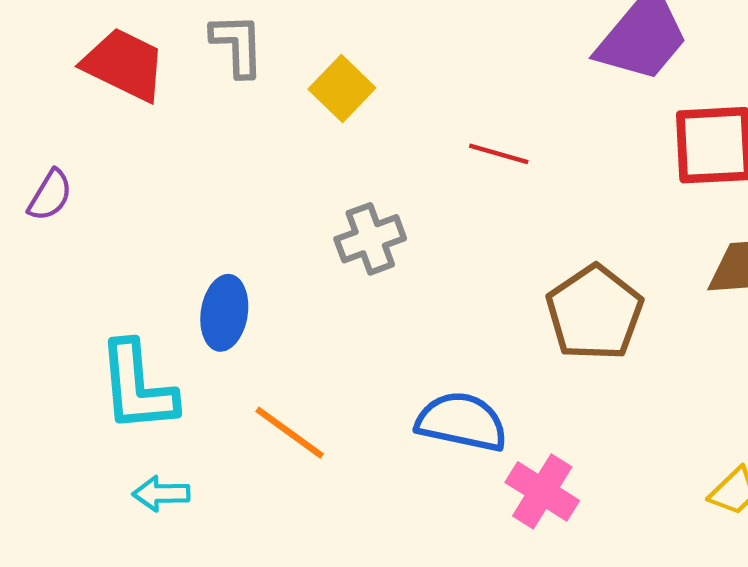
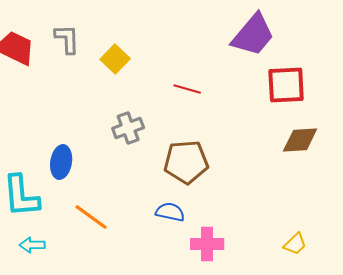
brown pentagon: (595, 313) -> (186, 162), moved, turned 30
blue semicircle: (462, 422) -> (170, 212), size x0.7
pink cross: (542, 491) -> (207, 244), turned -32

